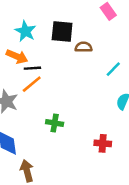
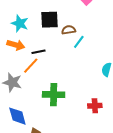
black line: (32, 68) -> (39, 52), moved
cyan line: (113, 69) -> (79, 42), moved
green cross: (55, 123) -> (54, 95), size x1.5

